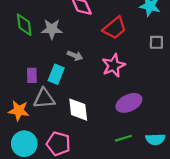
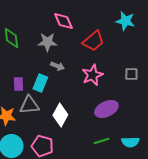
gray star: (52, 29) -> (47, 42), moved
gray square: (156, 42) -> (131, 74), moved
white diamond: (78, 110) -> (60, 115), turned 35

